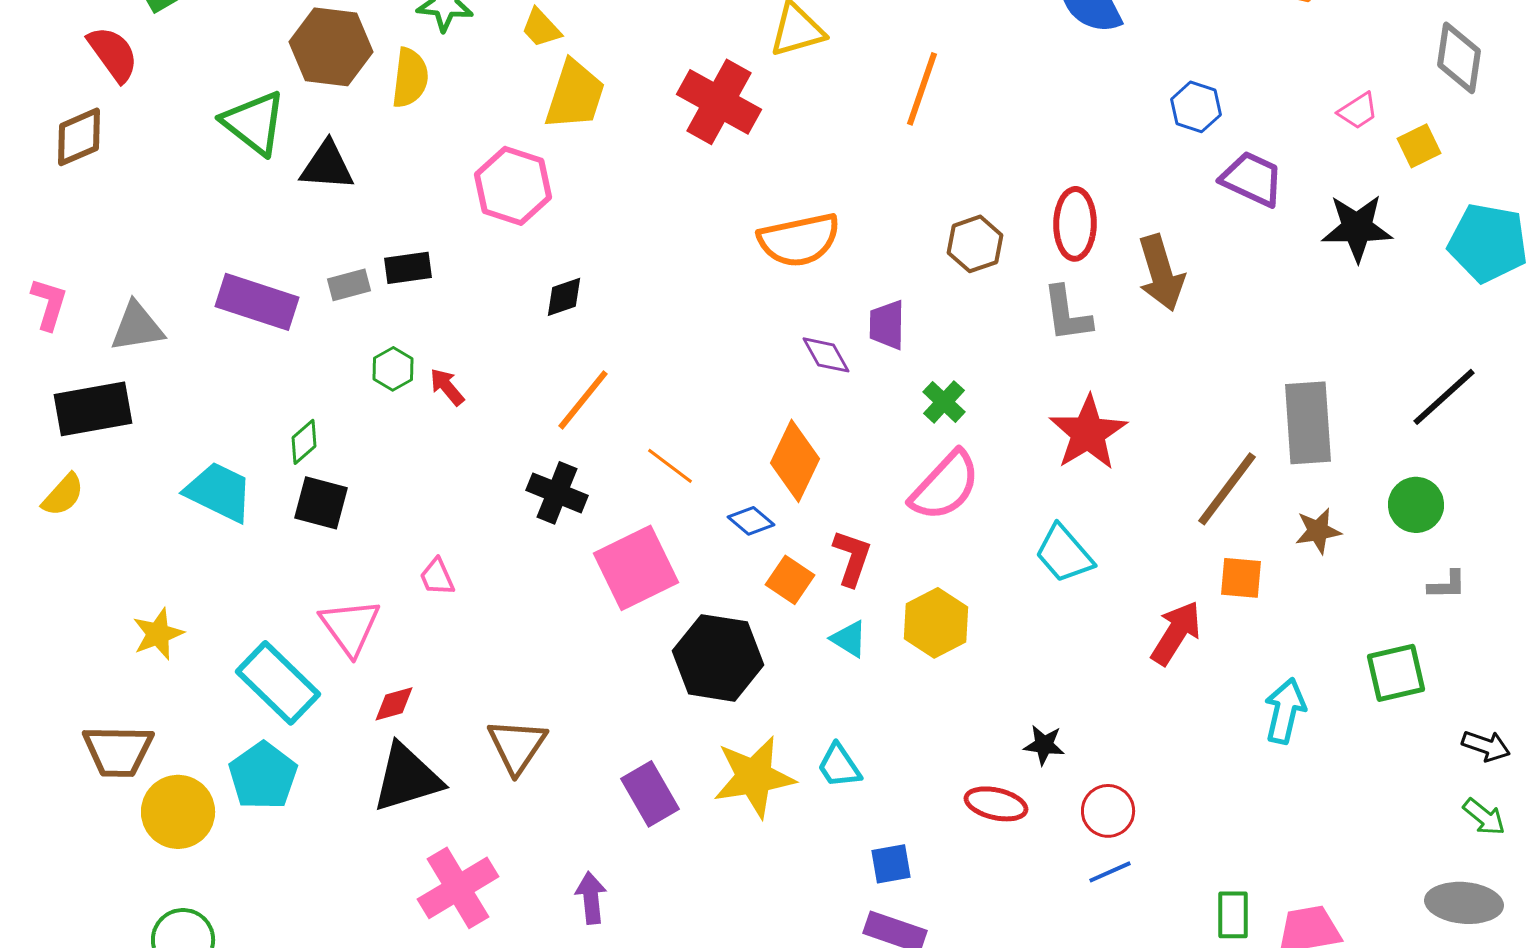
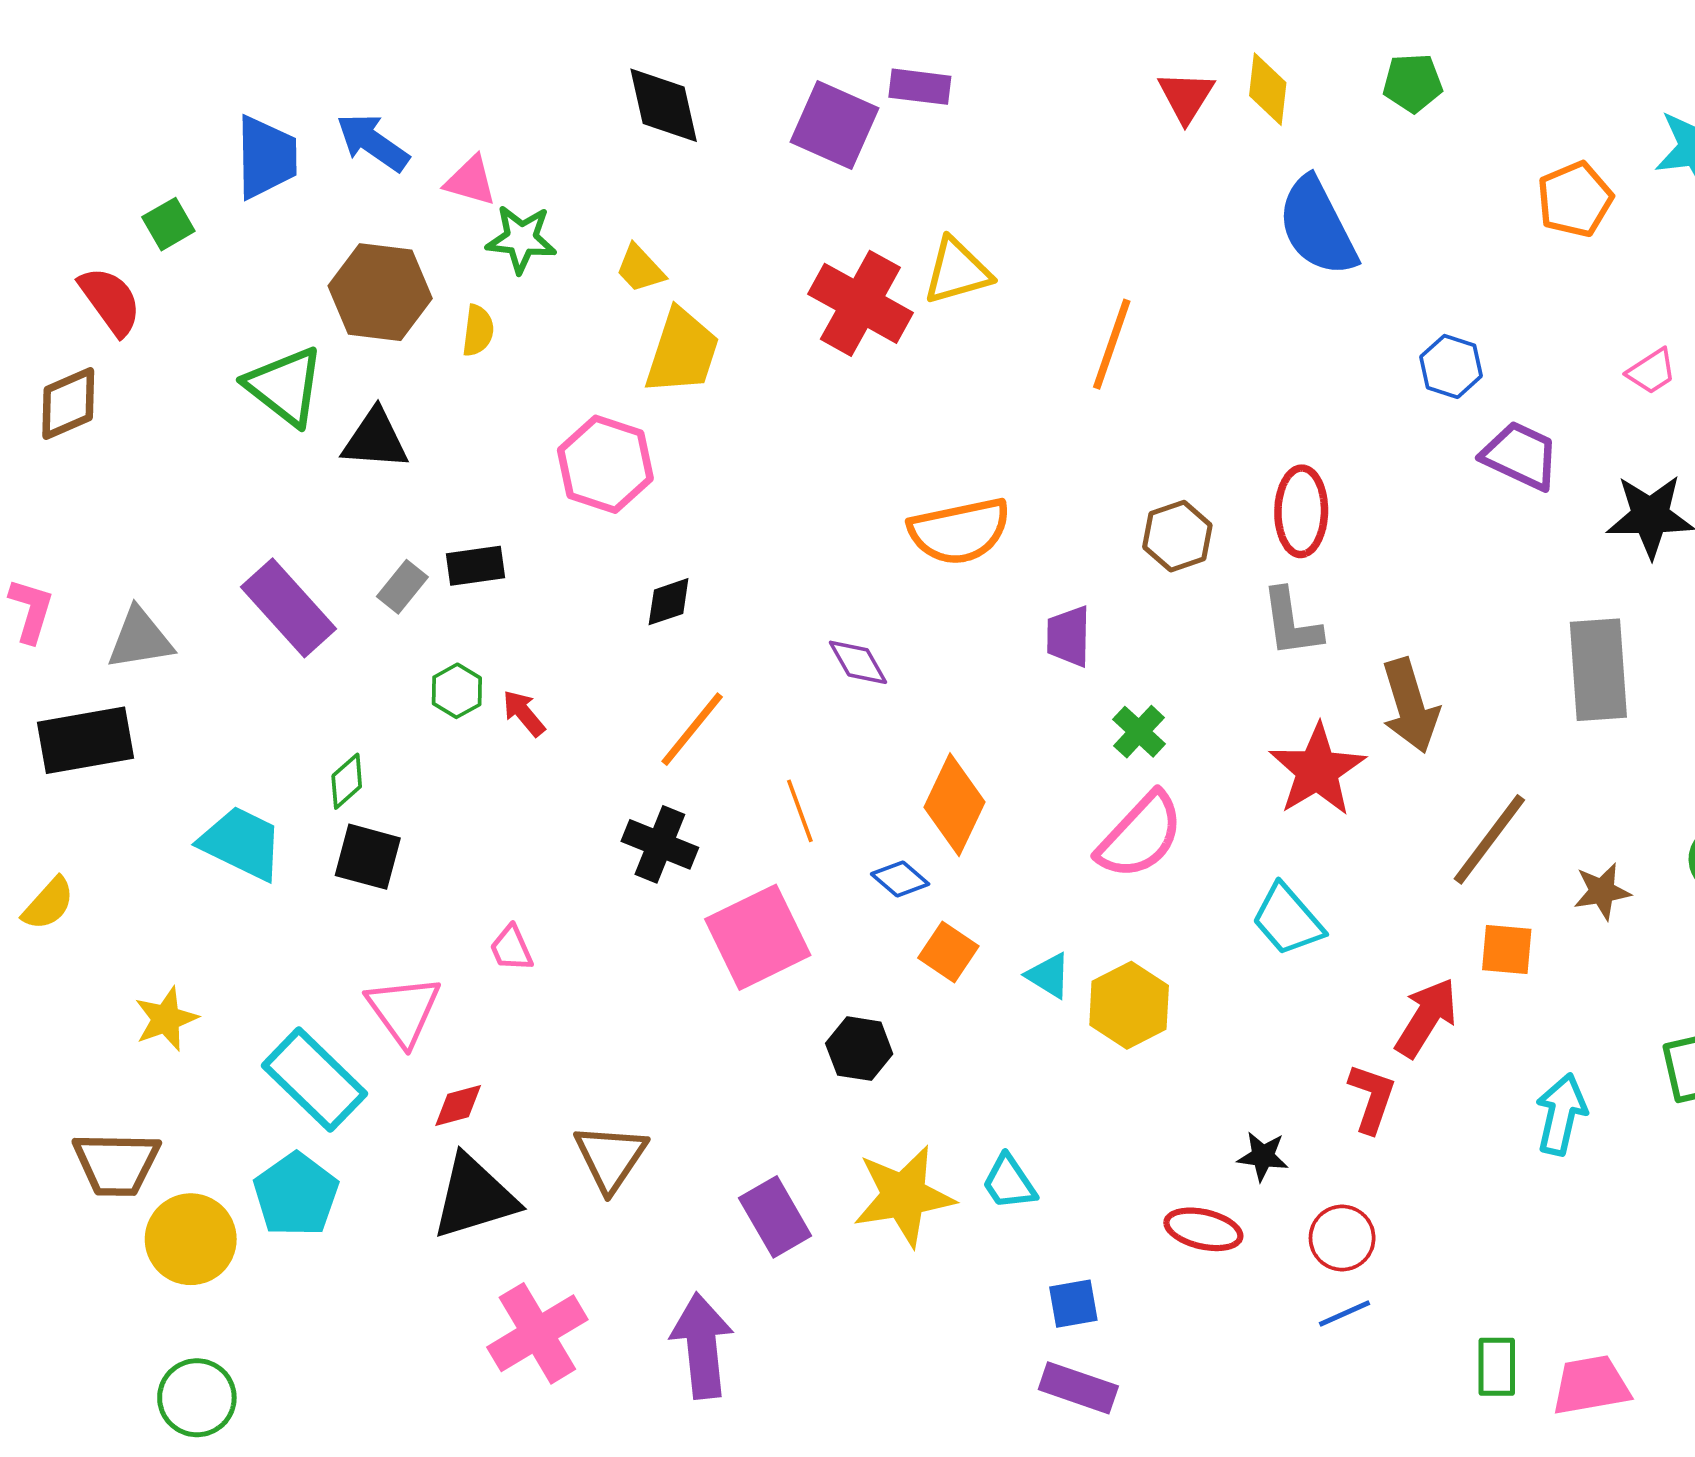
yellow semicircle: (410, 78) -> (478, 331), size x0.7
red cross: (719, 102) -> (860, 303), moved
brown arrow: (1161, 273) -> (1410, 706), moved
gray rectangle: (349, 285) -> (402, 587), turned -36
purple rectangle: (257, 302) -> (289, 608), turned 30
purple diamond: (826, 355) -> (858, 662), moved
gray rectangle: (1308, 423) -> (1598, 670), moved
orange line: (670, 466) -> (800, 811), turned 33
yellow semicircle: (63, 495) -> (48, 904), moved
red L-shape: (852, 558) -> (1372, 1098), moved
cyan triangle: (849, 639) -> (1049, 976), moved
black hexagon: (718, 658) -> (859, 1049), size x0.6
purple arrow: (591, 898) -> (702, 1346), size x1.6

